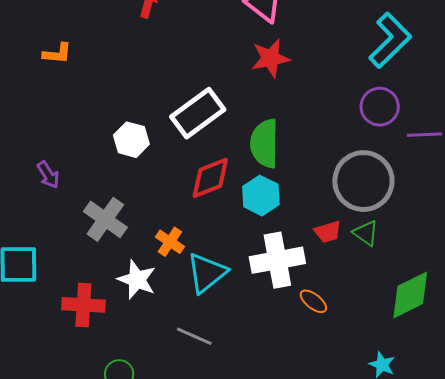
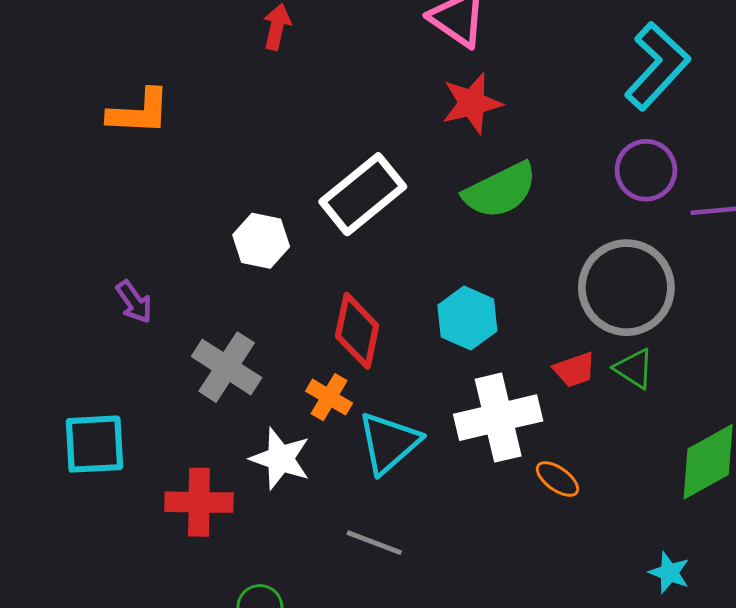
orange L-shape: (57, 53) -> (139, 112), size x1.4
green semicircle: (265, 143) -> (500, 190), moved, turned -114
red diamond: (210, 178) -> (357, 331), moved, turned -54

